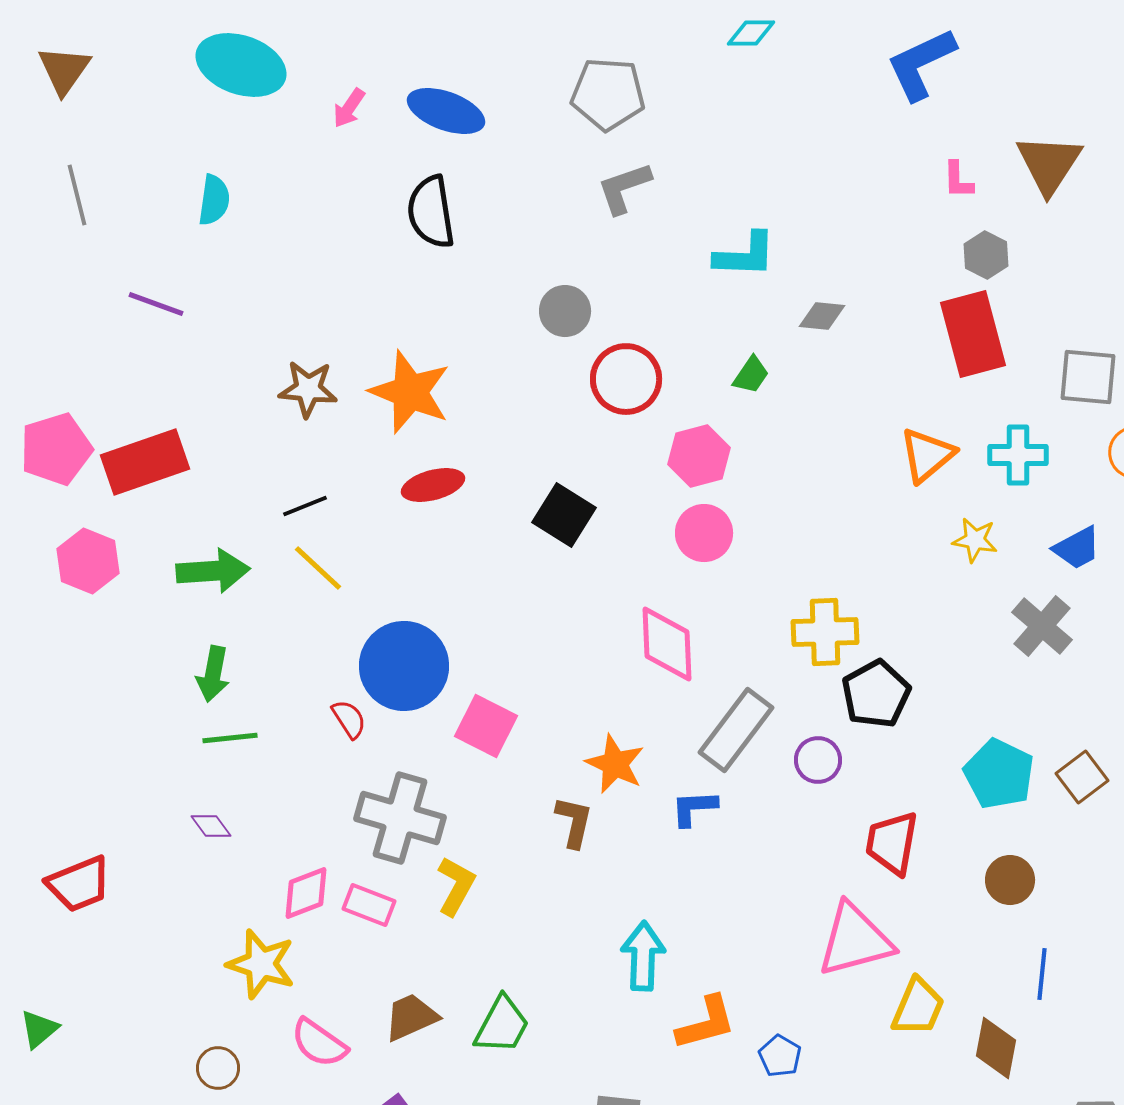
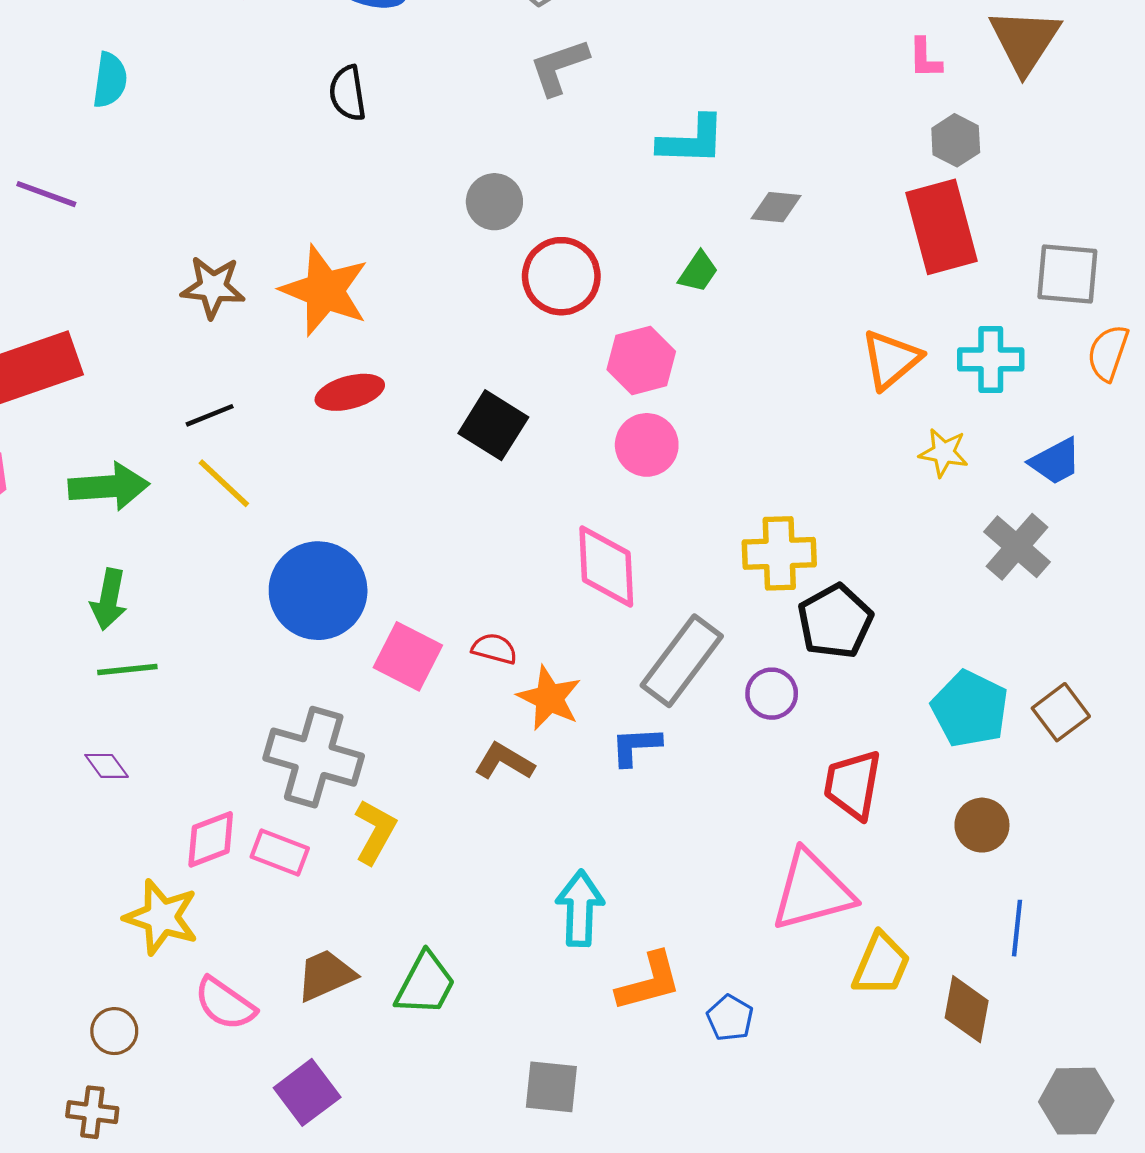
black semicircle: (431, 212) -> (348, 93), size x0.7
red semicircle: (349, 719) -> (494, 649), moved, turned -42
brown L-shape: (574, 822) -> (504, 762), turned -72

